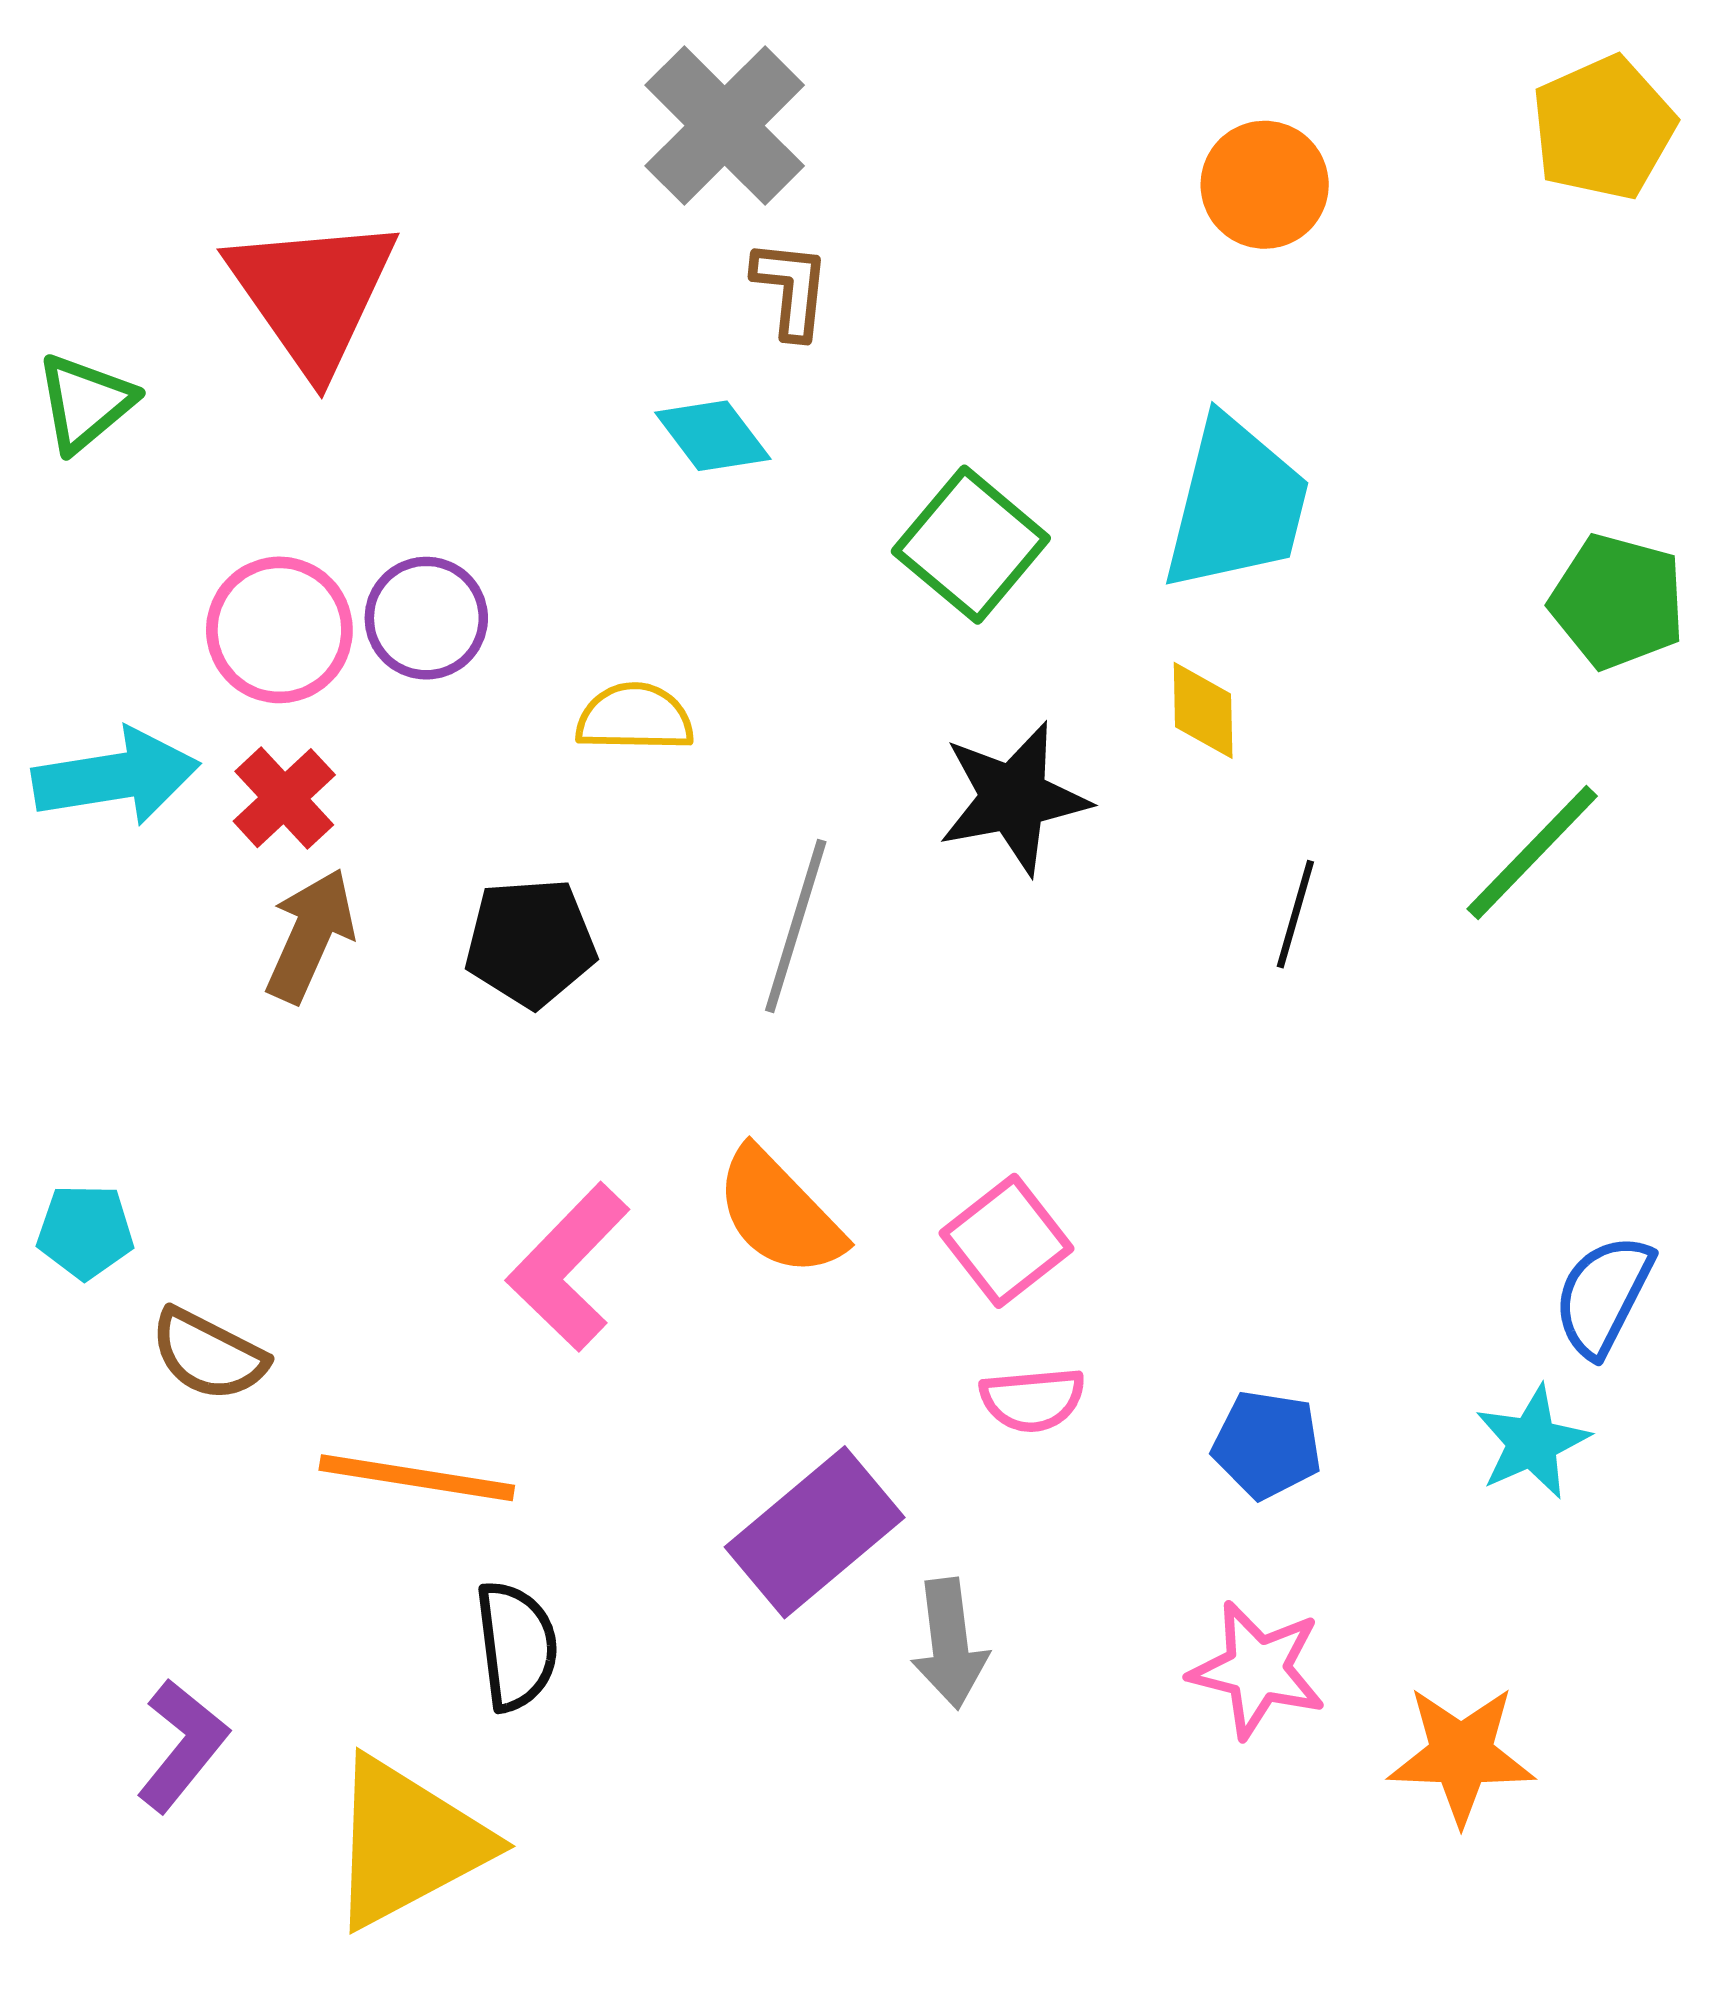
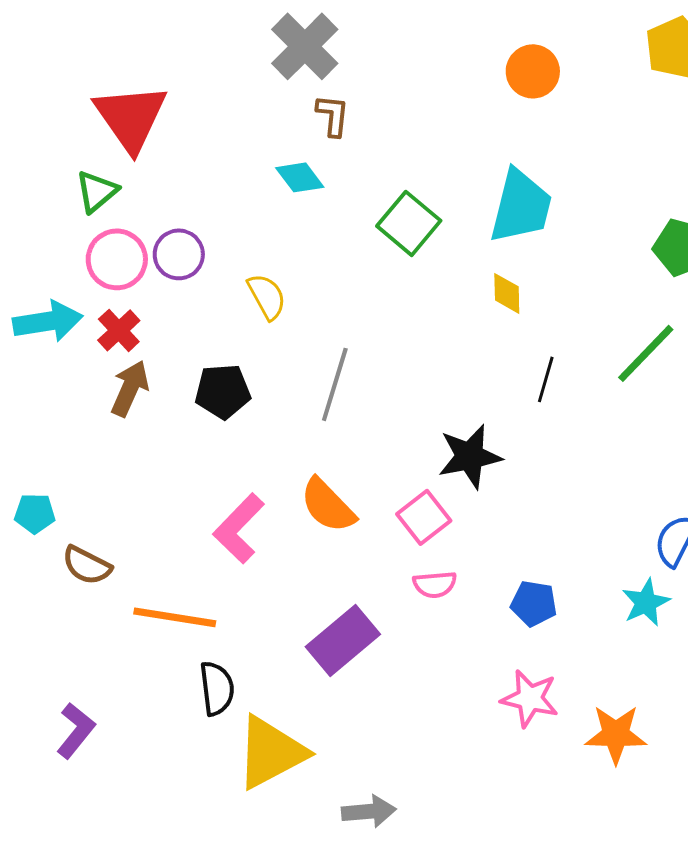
green triangle: (85, 403) -> (97, 191), moved
yellow semicircle: (635, 718) -> (267, 296), turned 60
black star: (1014, 798) -> (470, 456), moved
gray arrow: (950, 1644) -> (369, 811), moved, turned -88
yellow triangle: (407, 1842) -> (271, 752), moved

